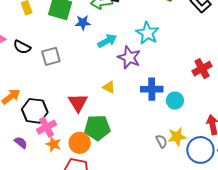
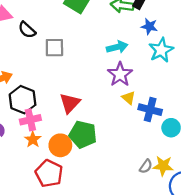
blue star: (83, 23) -> (149, 26), moved
purple star: (129, 57) -> (120, 74), moved
yellow triangle: (109, 87) -> (129, 98), moved
gray semicircle: (161, 141) -> (146, 166), turned 48

